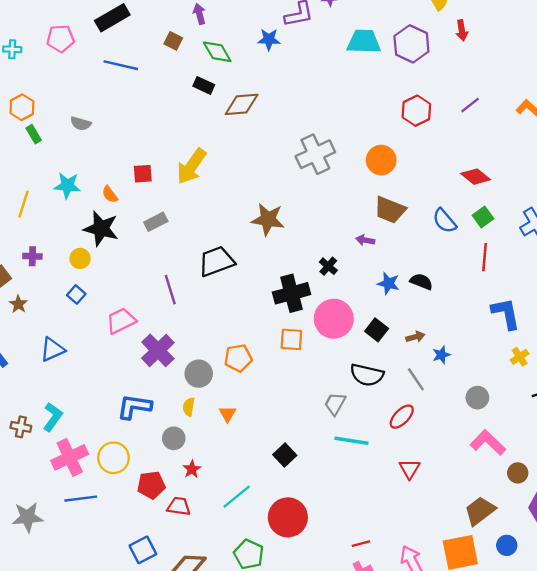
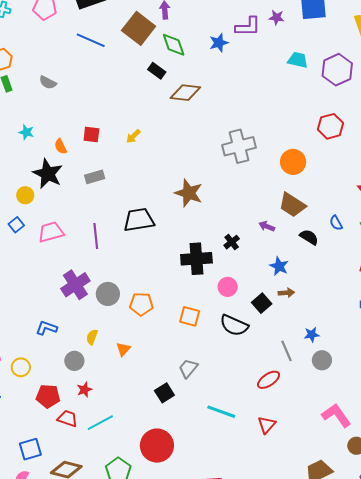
blue star: (269, 39) -> (219, 43), turned -30
brown square: (173, 41) -> (139, 28), size x2.0
cyan trapezoid: (364, 42) -> (298, 60), size x0.7
yellow arrow: (191, 166) -> (133, 136), size x0.5
cyan star: (67, 186) -> (26, 132), size x0.7
blue semicircle: (444, 221) -> (336, 223), size x0.7
black semicircle: (421, 282) -> (309, 237), moved
pink circle: (334, 319) -> (228, 287), size x0.6
pink trapezoid: (121, 321) -> (51, 232), moved
brown arrow: (415, 337) -> (286, 293), moved
orange square: (291, 339) -> (190, 316), moved
gray circle: (199, 374) -> (108, 294), moved
black semicircle: (367, 375) -> (234, 325), moved
gray circle: (477, 398) -> (322, 360), moved
gray trapezoid: (335, 404) -> (188, 368), moved
blue L-shape: (134, 407) -> (46, 328), size x0.7
cyan line: (352, 441) -> (221, 412), moved
yellow circle: (113, 458) -> (21, 367), size x0.7
cyan line: (237, 497) -> (100, 423), moved

